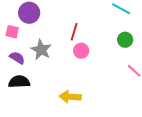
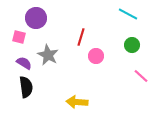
pink circle: (81, 51) -> (96, 56), moved
black semicircle: (19, 82) -> (26, 87), turned 85

